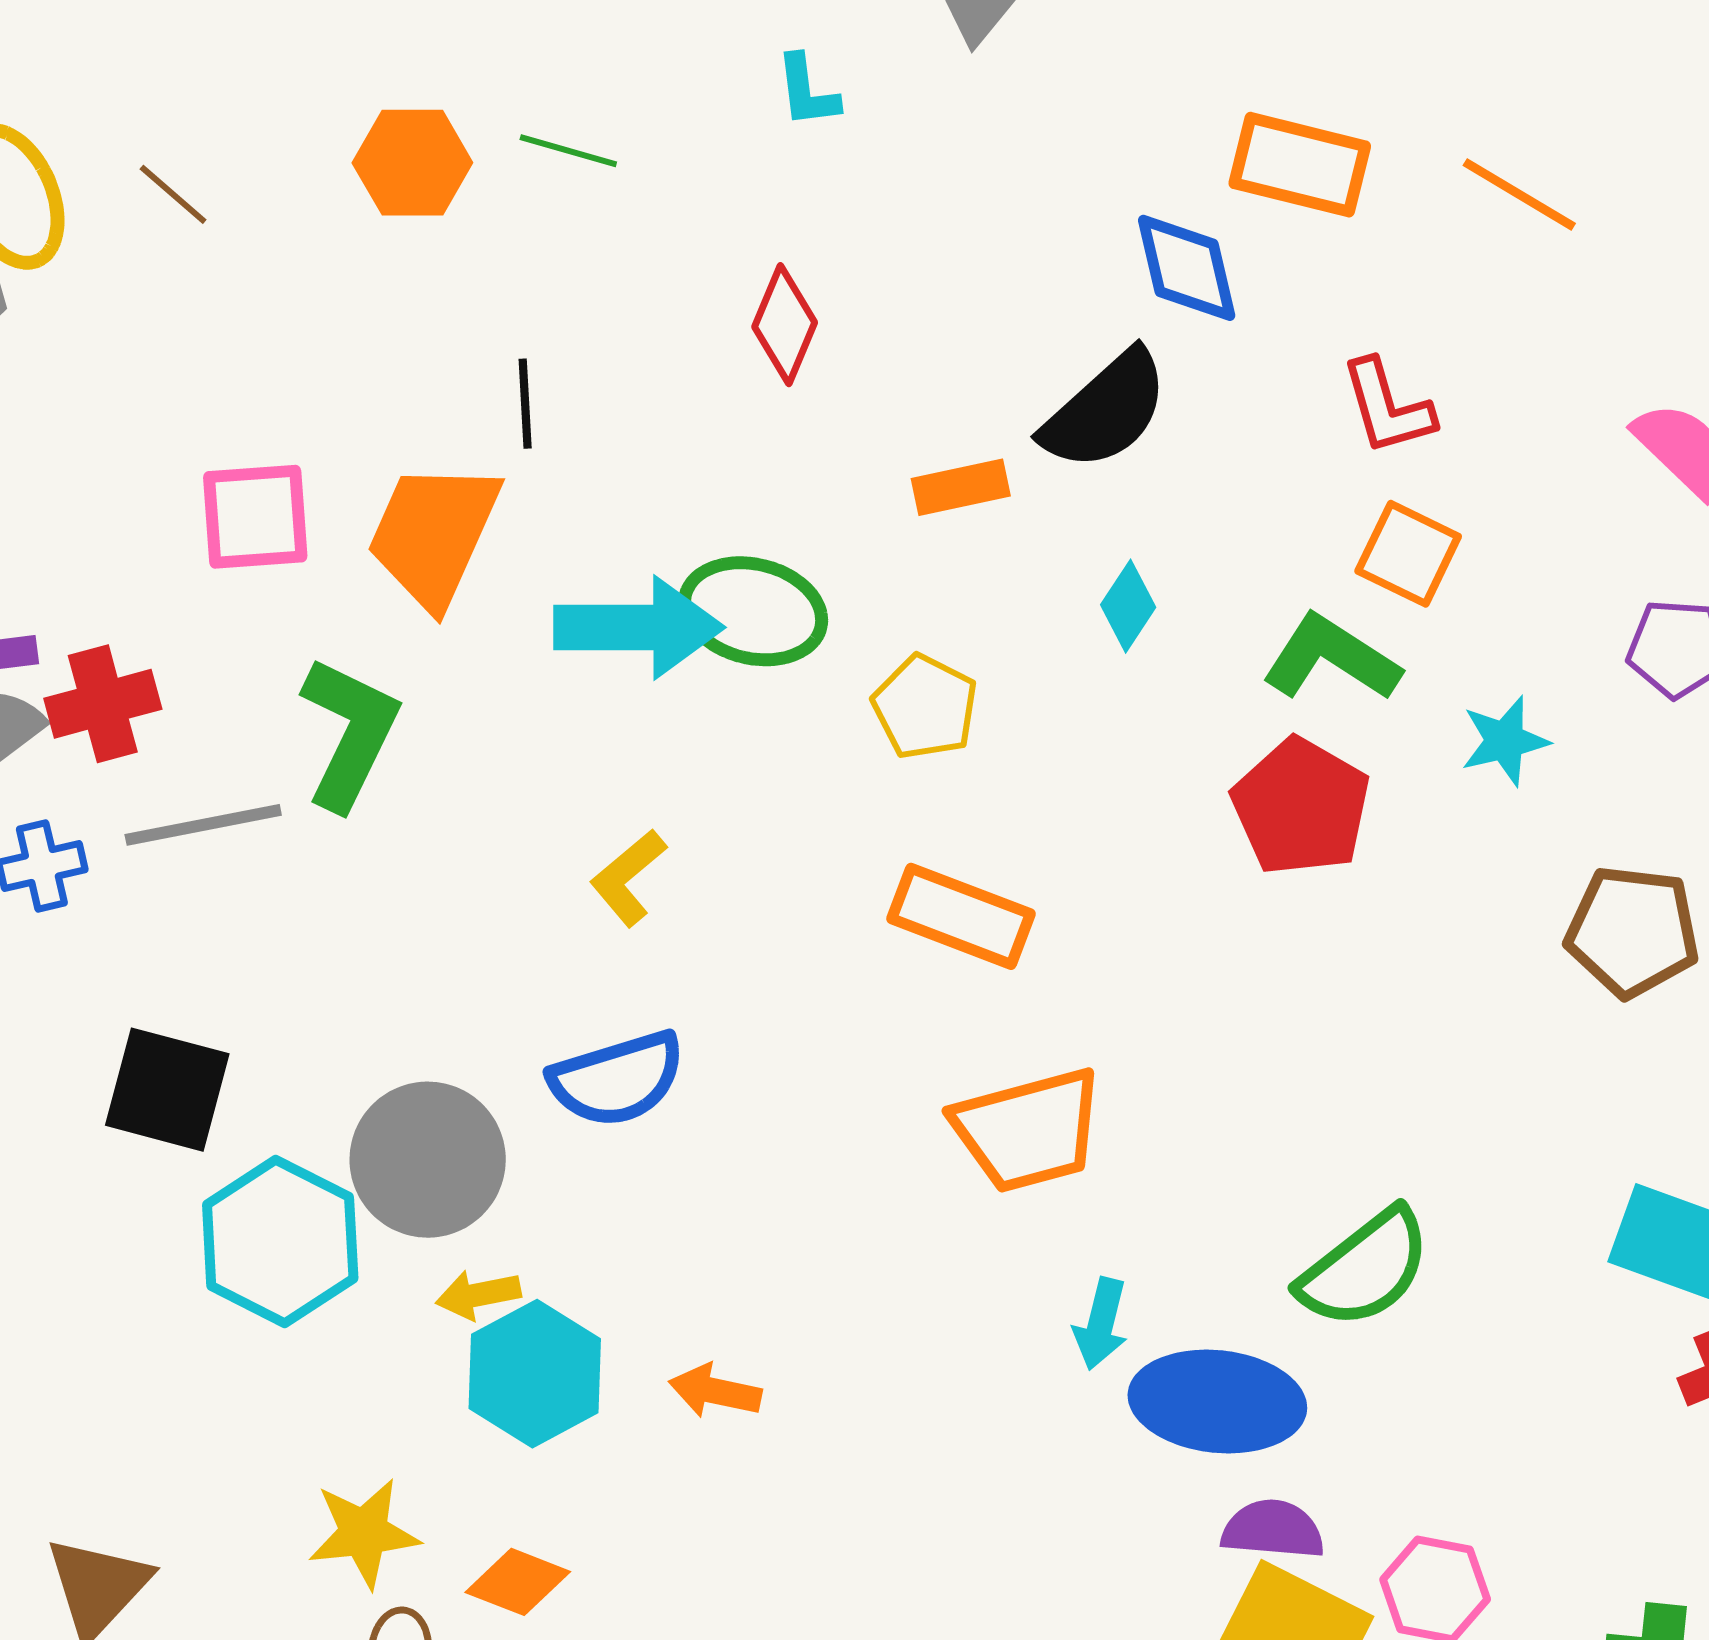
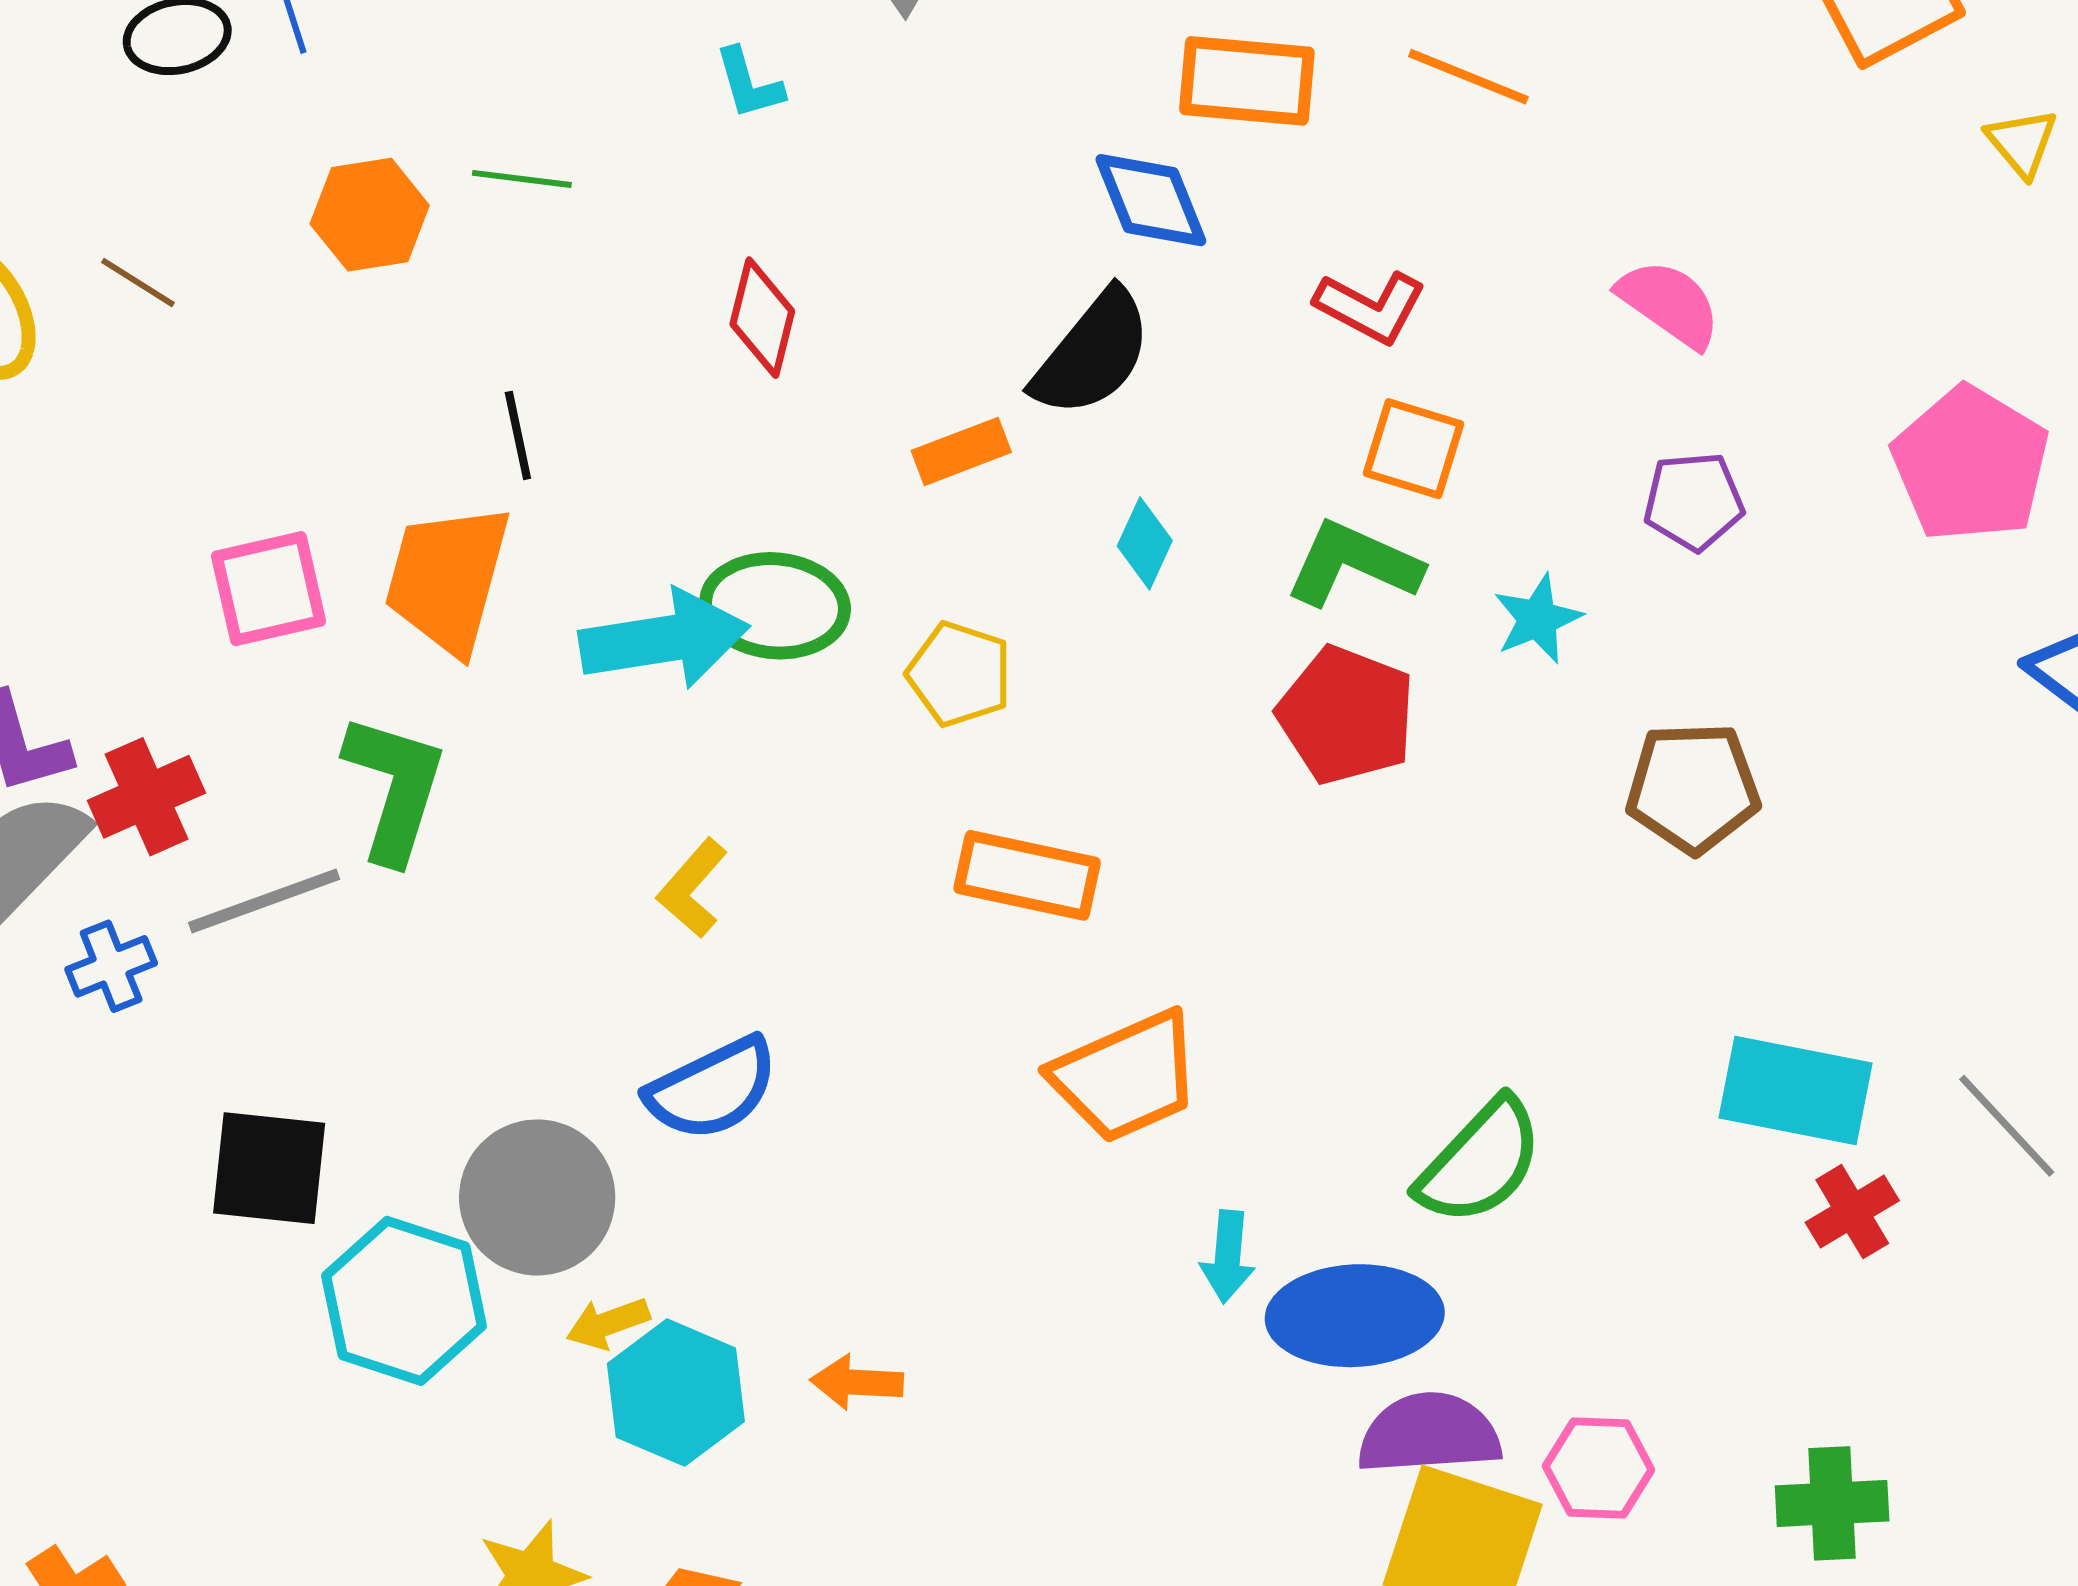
red L-shape: (1387, 407) -> (1370, 307), turned -37
purple semicircle: (1273, 1529) -> (1429, 1434), size x1.4

